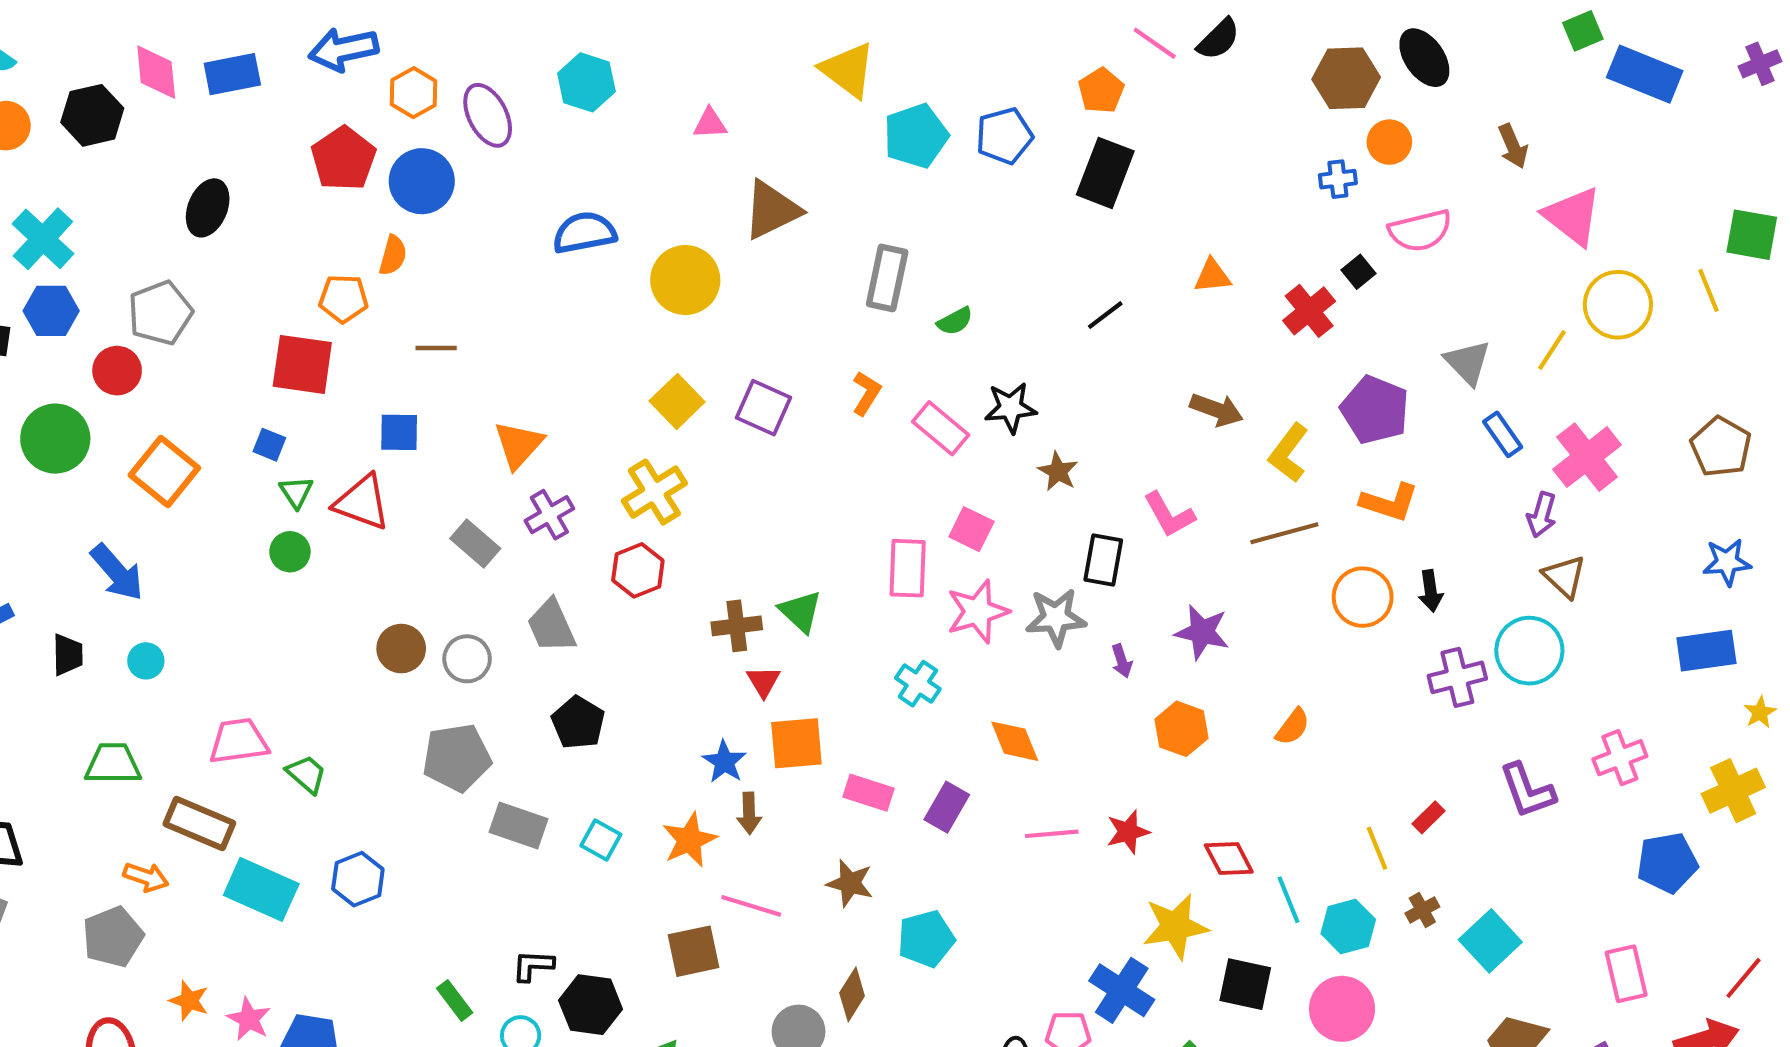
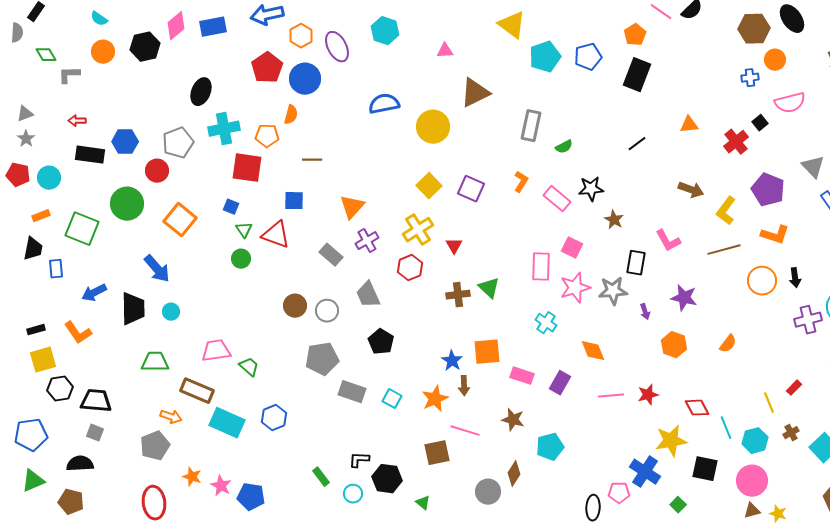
pink diamond: (156, 72) -> (176, 26), turned 56
cyan cross: (43, 239) -> (224, 129), moved, turned 36
black trapezoid: (68, 655) -> (133, 309), size x1.6
red triangle: (764, 681) -> (454, 246), moved

